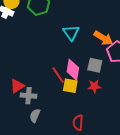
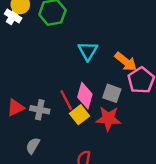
yellow square: (70, 86) -> (79, 115), turned 35
red star: (94, 86) -> (108, 119), size x1.5
gray cross: (28, 96) -> (40, 110), moved

